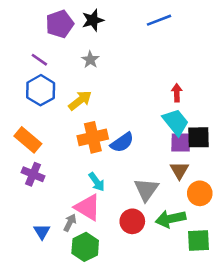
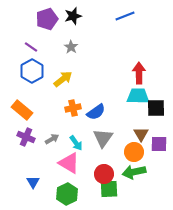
red arrow: (177, 93) -> (139, 73), size x1.5
cyan trapezoid: (176, 122) -> (138, 96), turned -50
orange cross: (93, 137) -> (73, 108), size x0.7
purple square: (181, 142) -> (159, 144), moved
gray triangle: (146, 190) -> (103, 138), moved
orange circle: (200, 193) -> (134, 152), moved
gray arrow: (70, 223) -> (52, 139), moved, turned 32
green square: (198, 240) -> (109, 189), moved

